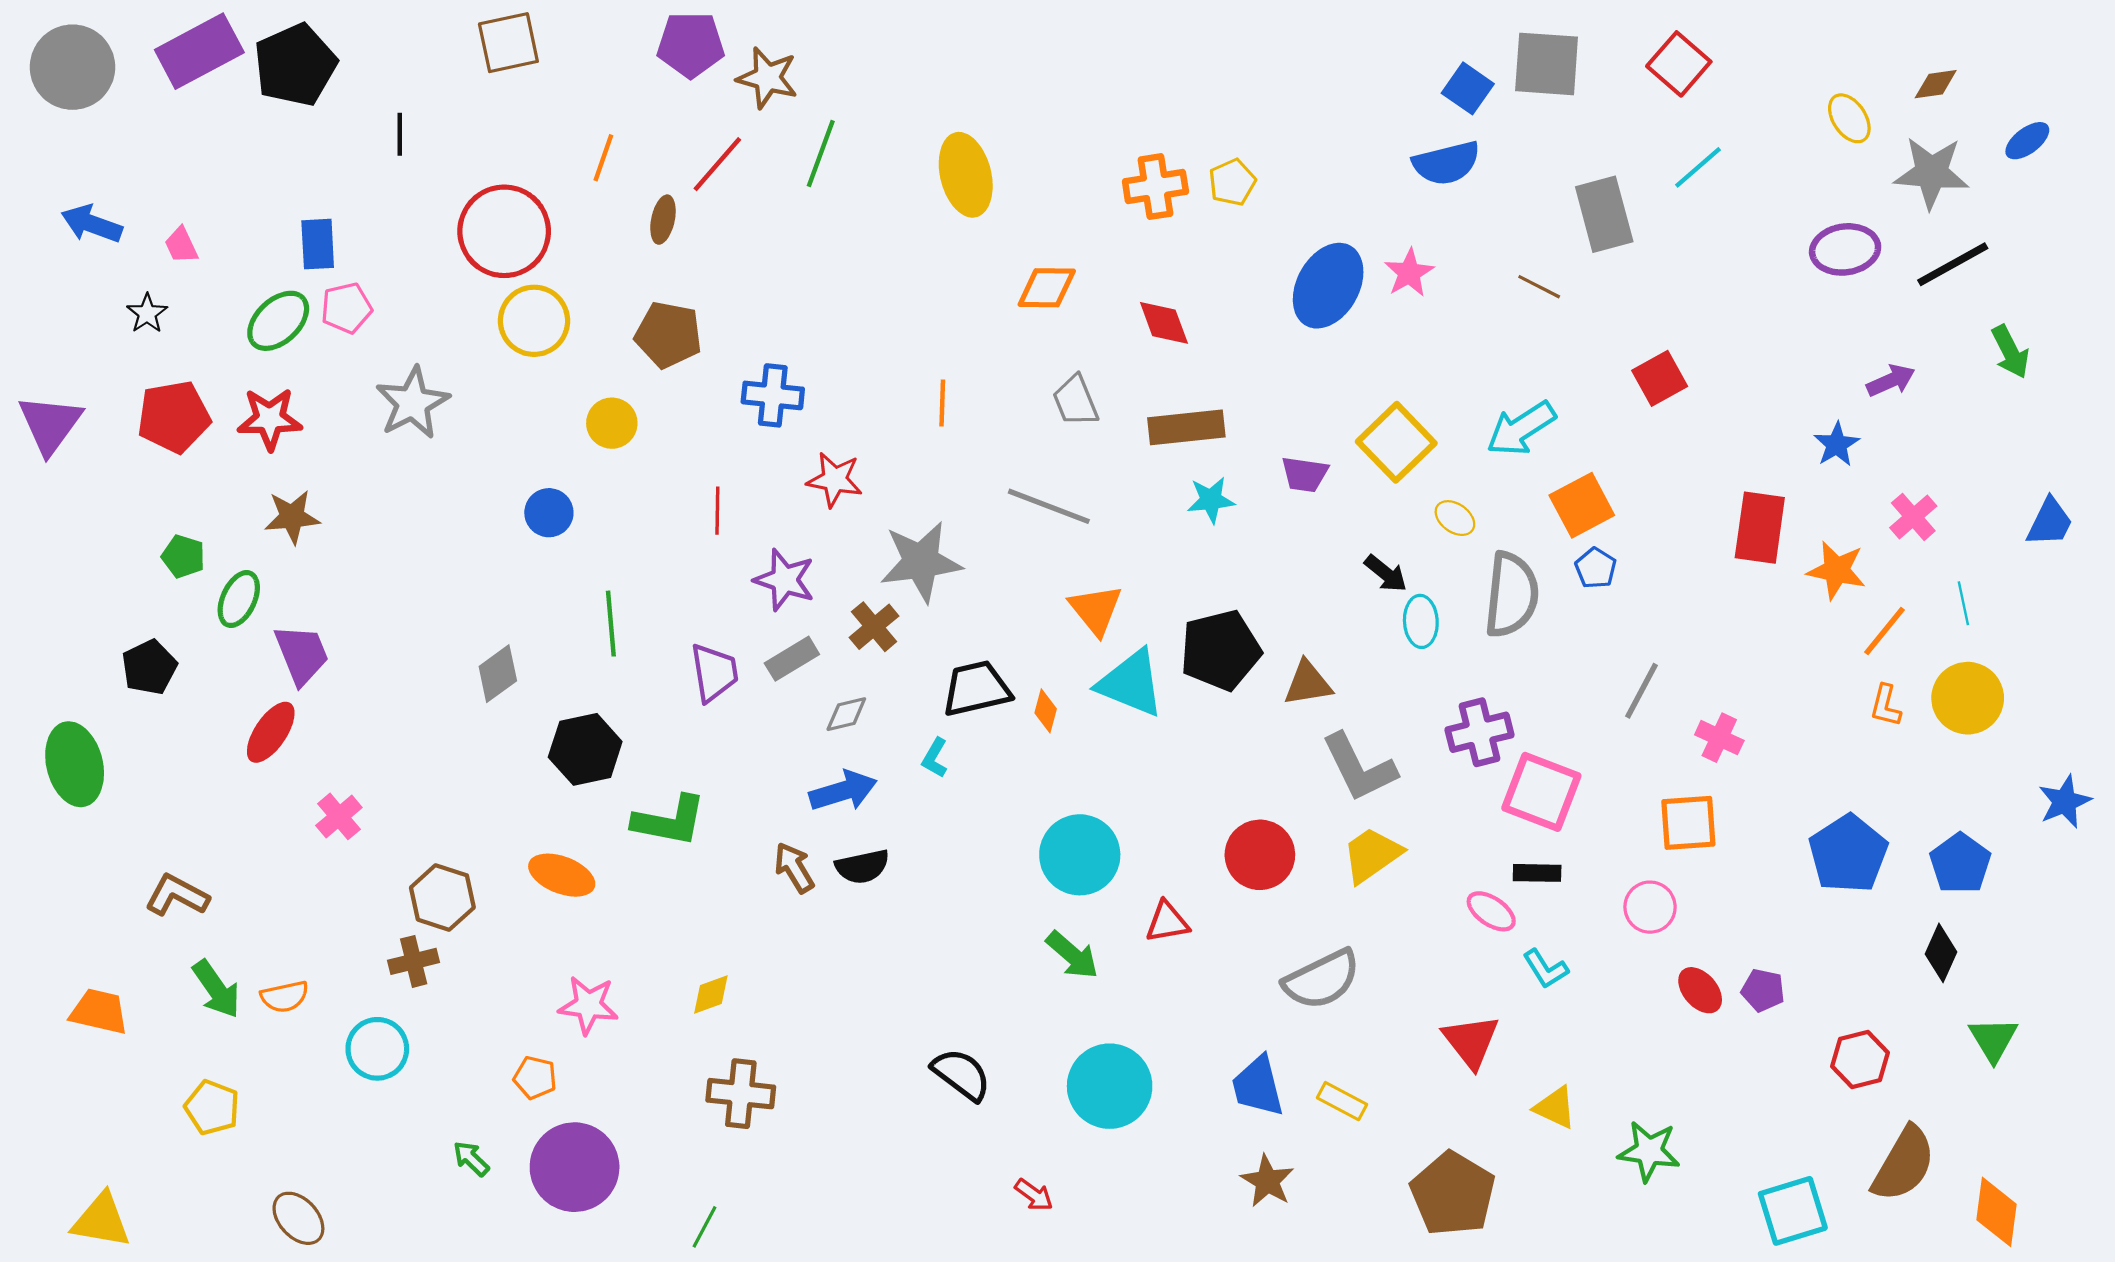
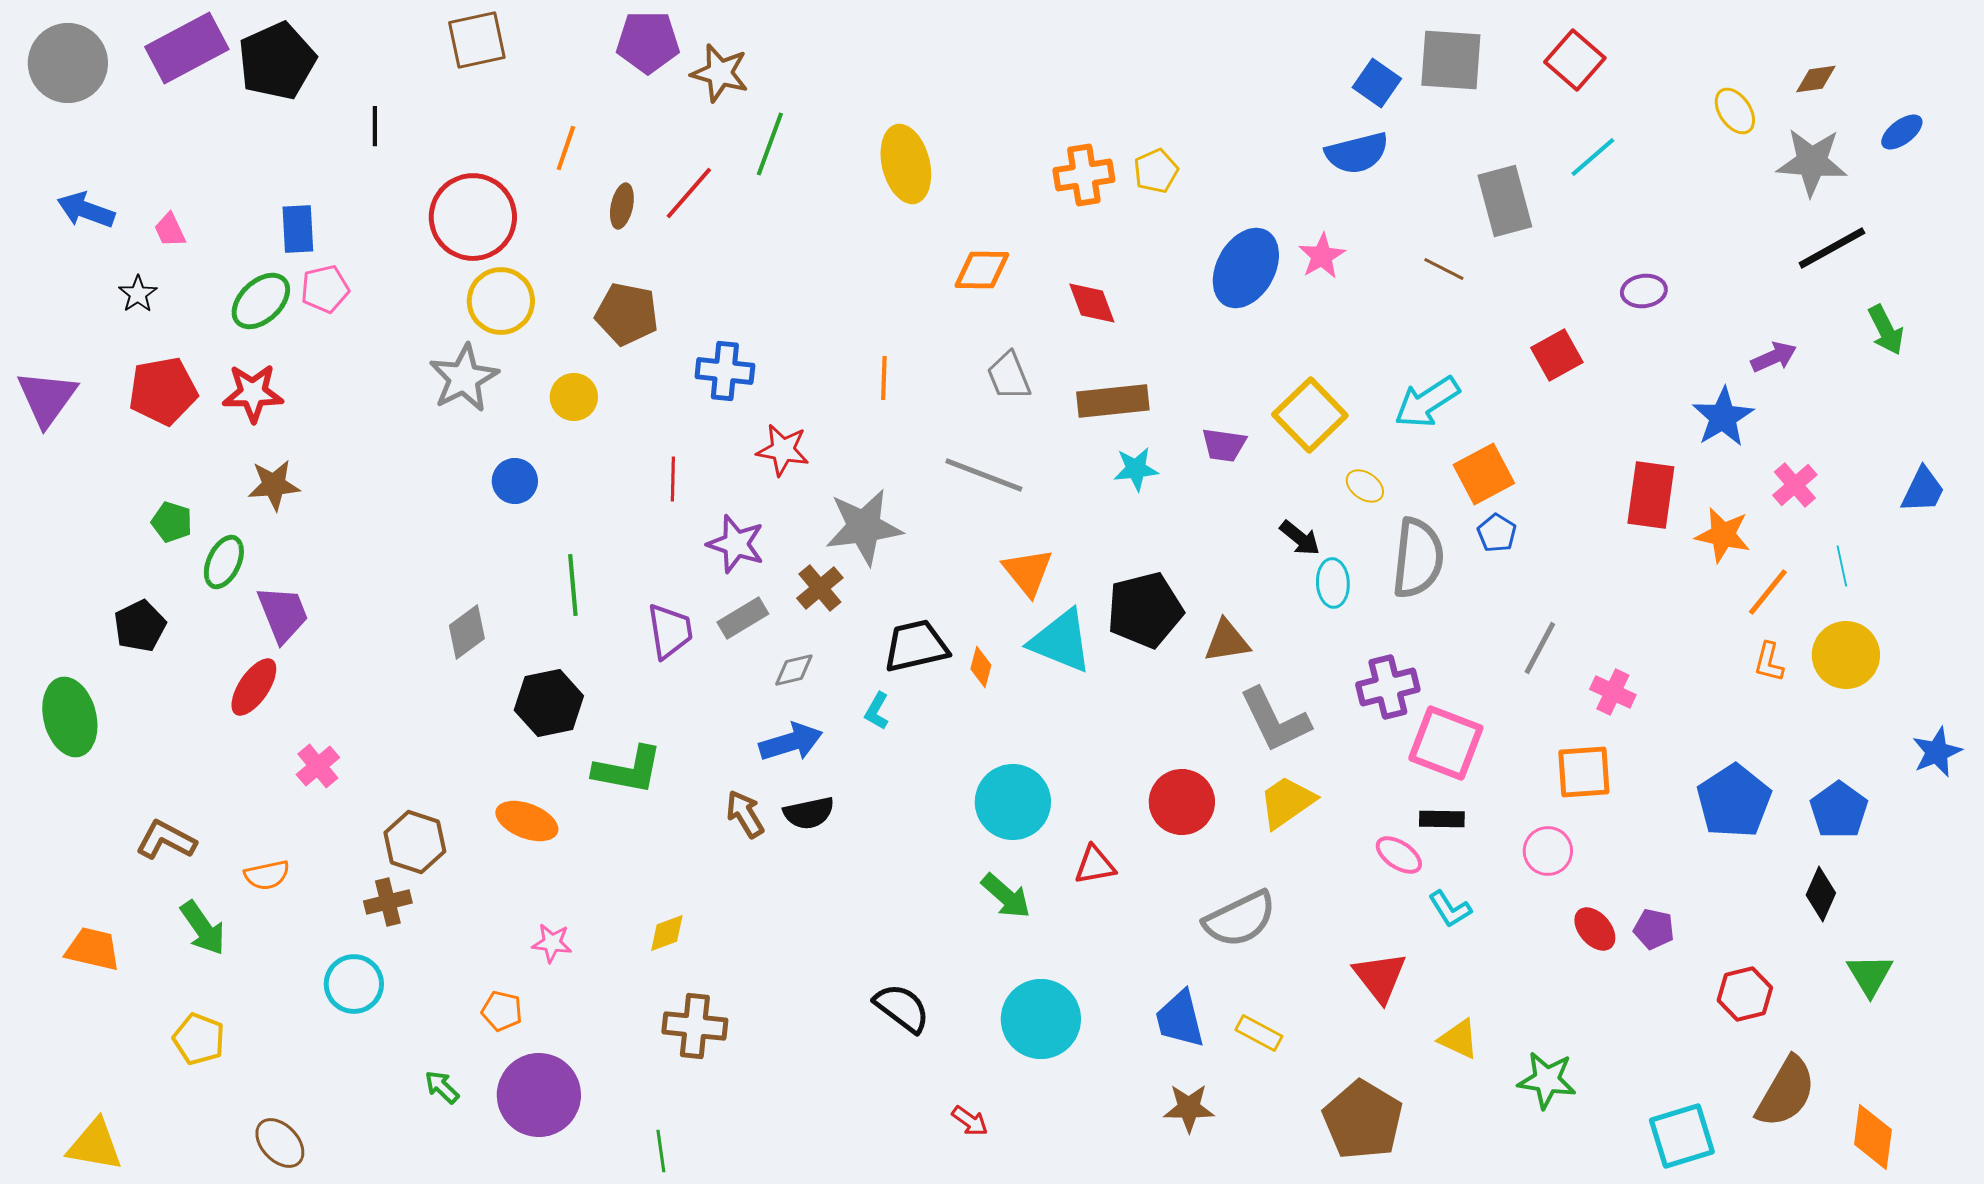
red line: (717, 164) -> (689, 193), moved
purple ellipse: (1845, 249) -> (1644, 291), moved, size x0.7
gray star: (413, 403) -> (464, 378), moved
blue star: (1837, 444) -> (1723, 417), size x1.4
orange semicircle: (285, 997) -> (267, 875), moved
pink star: (588, 1005) -> (552, 943), size x0.7
brown star: (1267, 1181) -> (1189, 1108), turned -30
green line: (705, 1227) -> (661, 1151), turned -36

